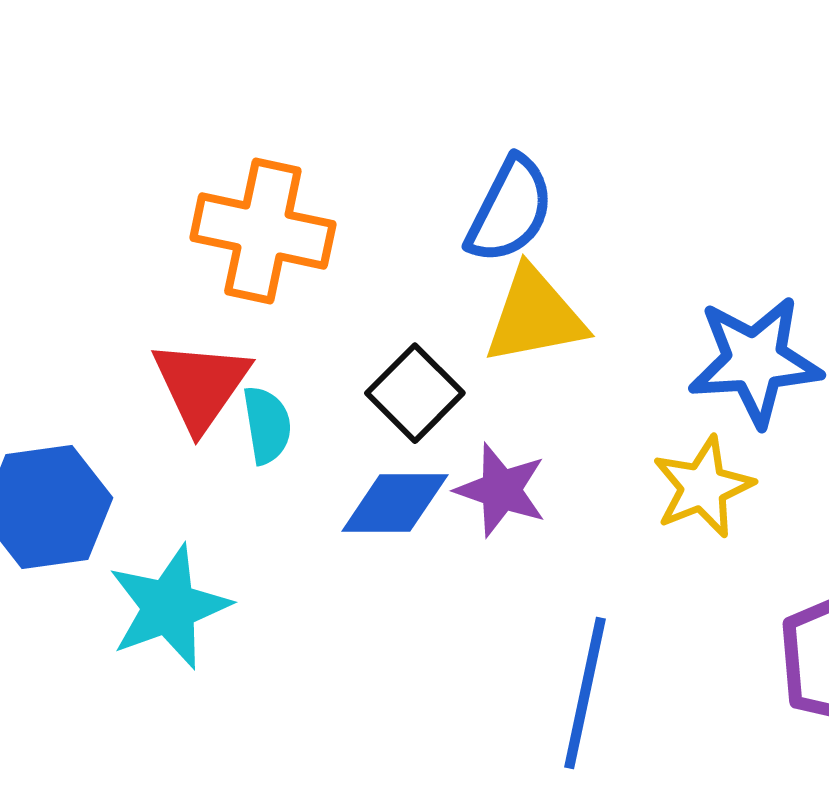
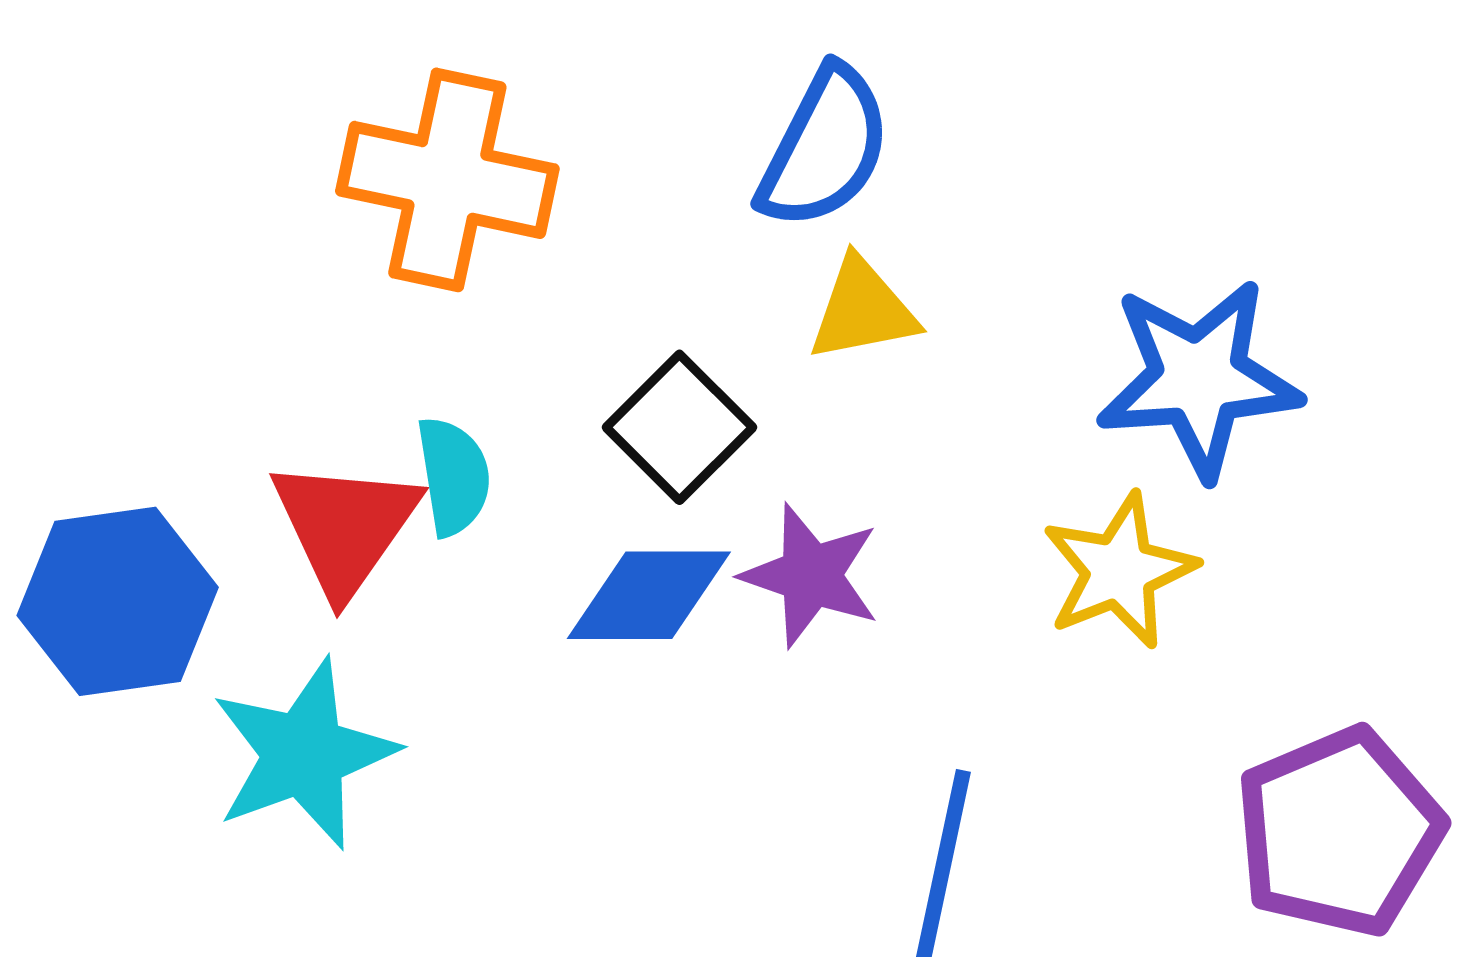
yellow triangle: (535, 316) -> (863, 310), size x0.7
red triangle: (201, 385) -> (345, 527), moved

